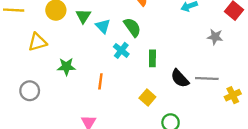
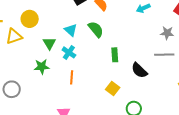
green triangle: (83, 16) -> (49, 43), moved
yellow triangle: (37, 42) -> (14, 36), moved
cyan cross: (121, 50) -> (69, 52), moved
gray line: (207, 79) -> (164, 55), moved

